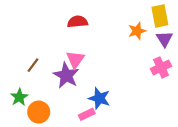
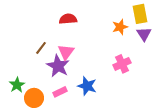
brown line: (33, 65) -> (41, 48), moved
pink cross: (161, 67) -> (122, 64), moved
pink rectangle: (87, 114) -> (60, 92), moved

